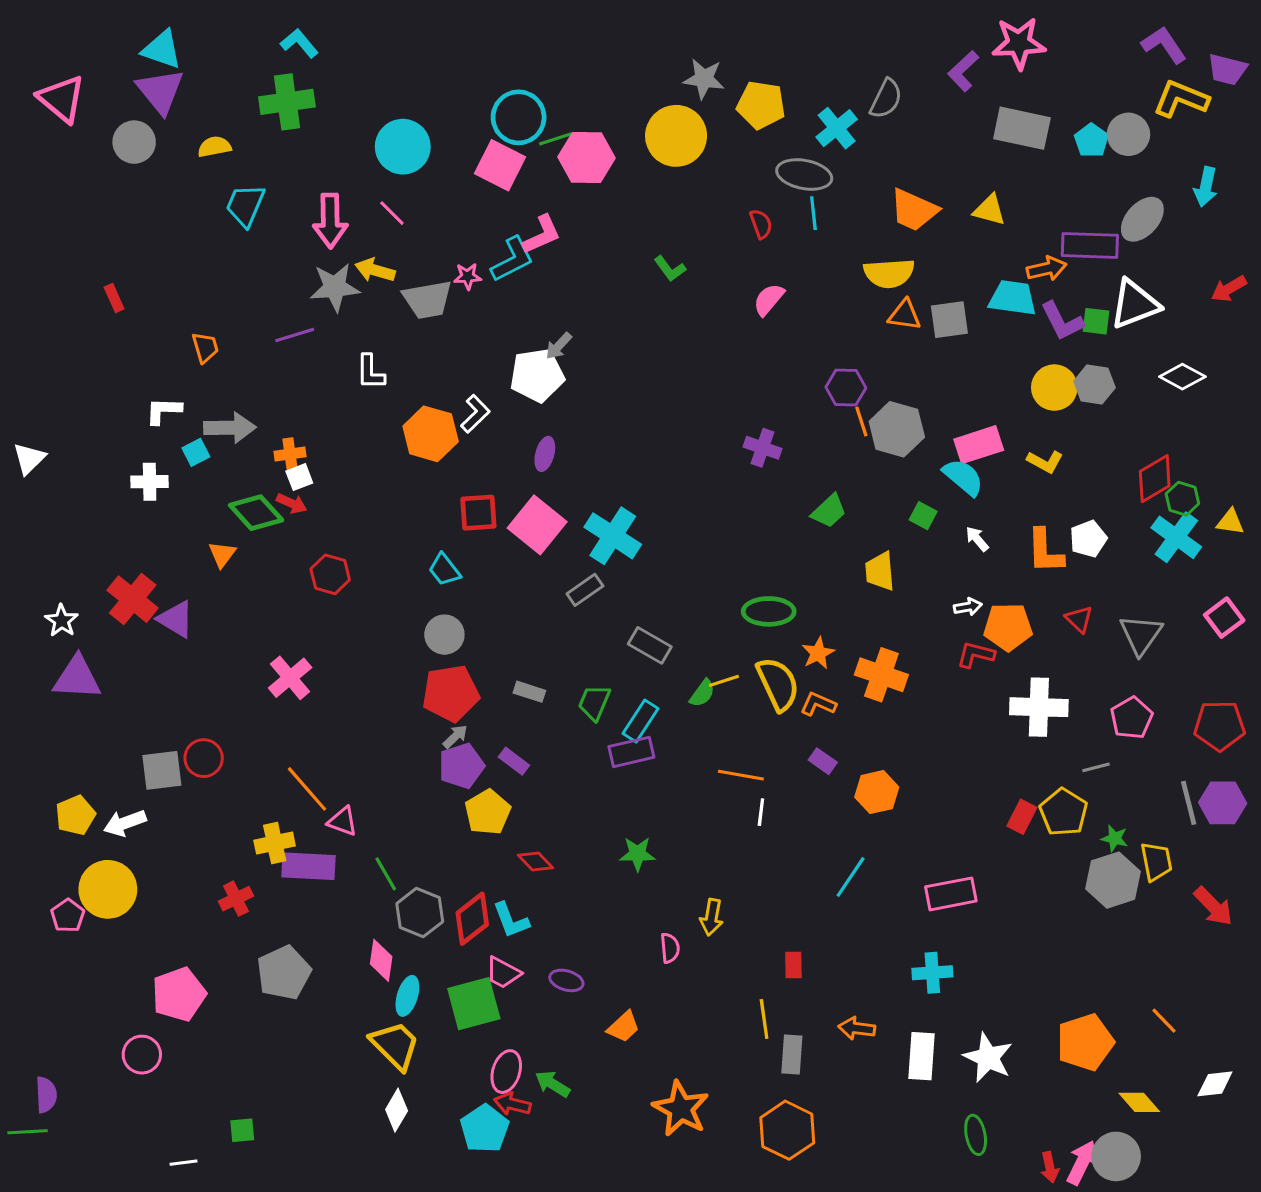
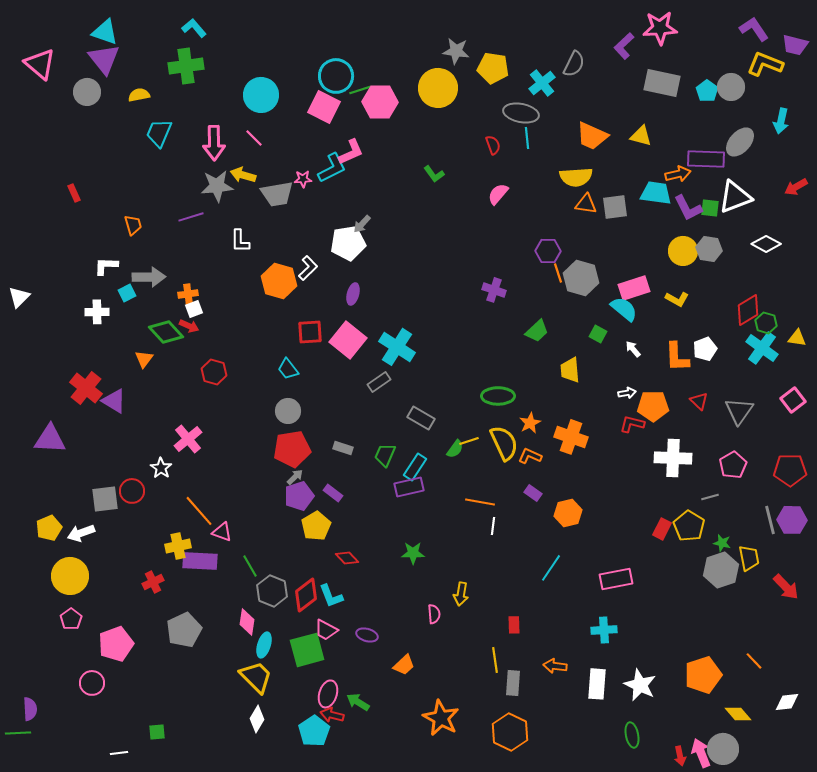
white star: (62, 621) -> (161, 468), moved
pink pentagon: (68, 916) -> (71, 619), moved
pink arrow: (1082, 1163) -> (701, 753), turned -48

